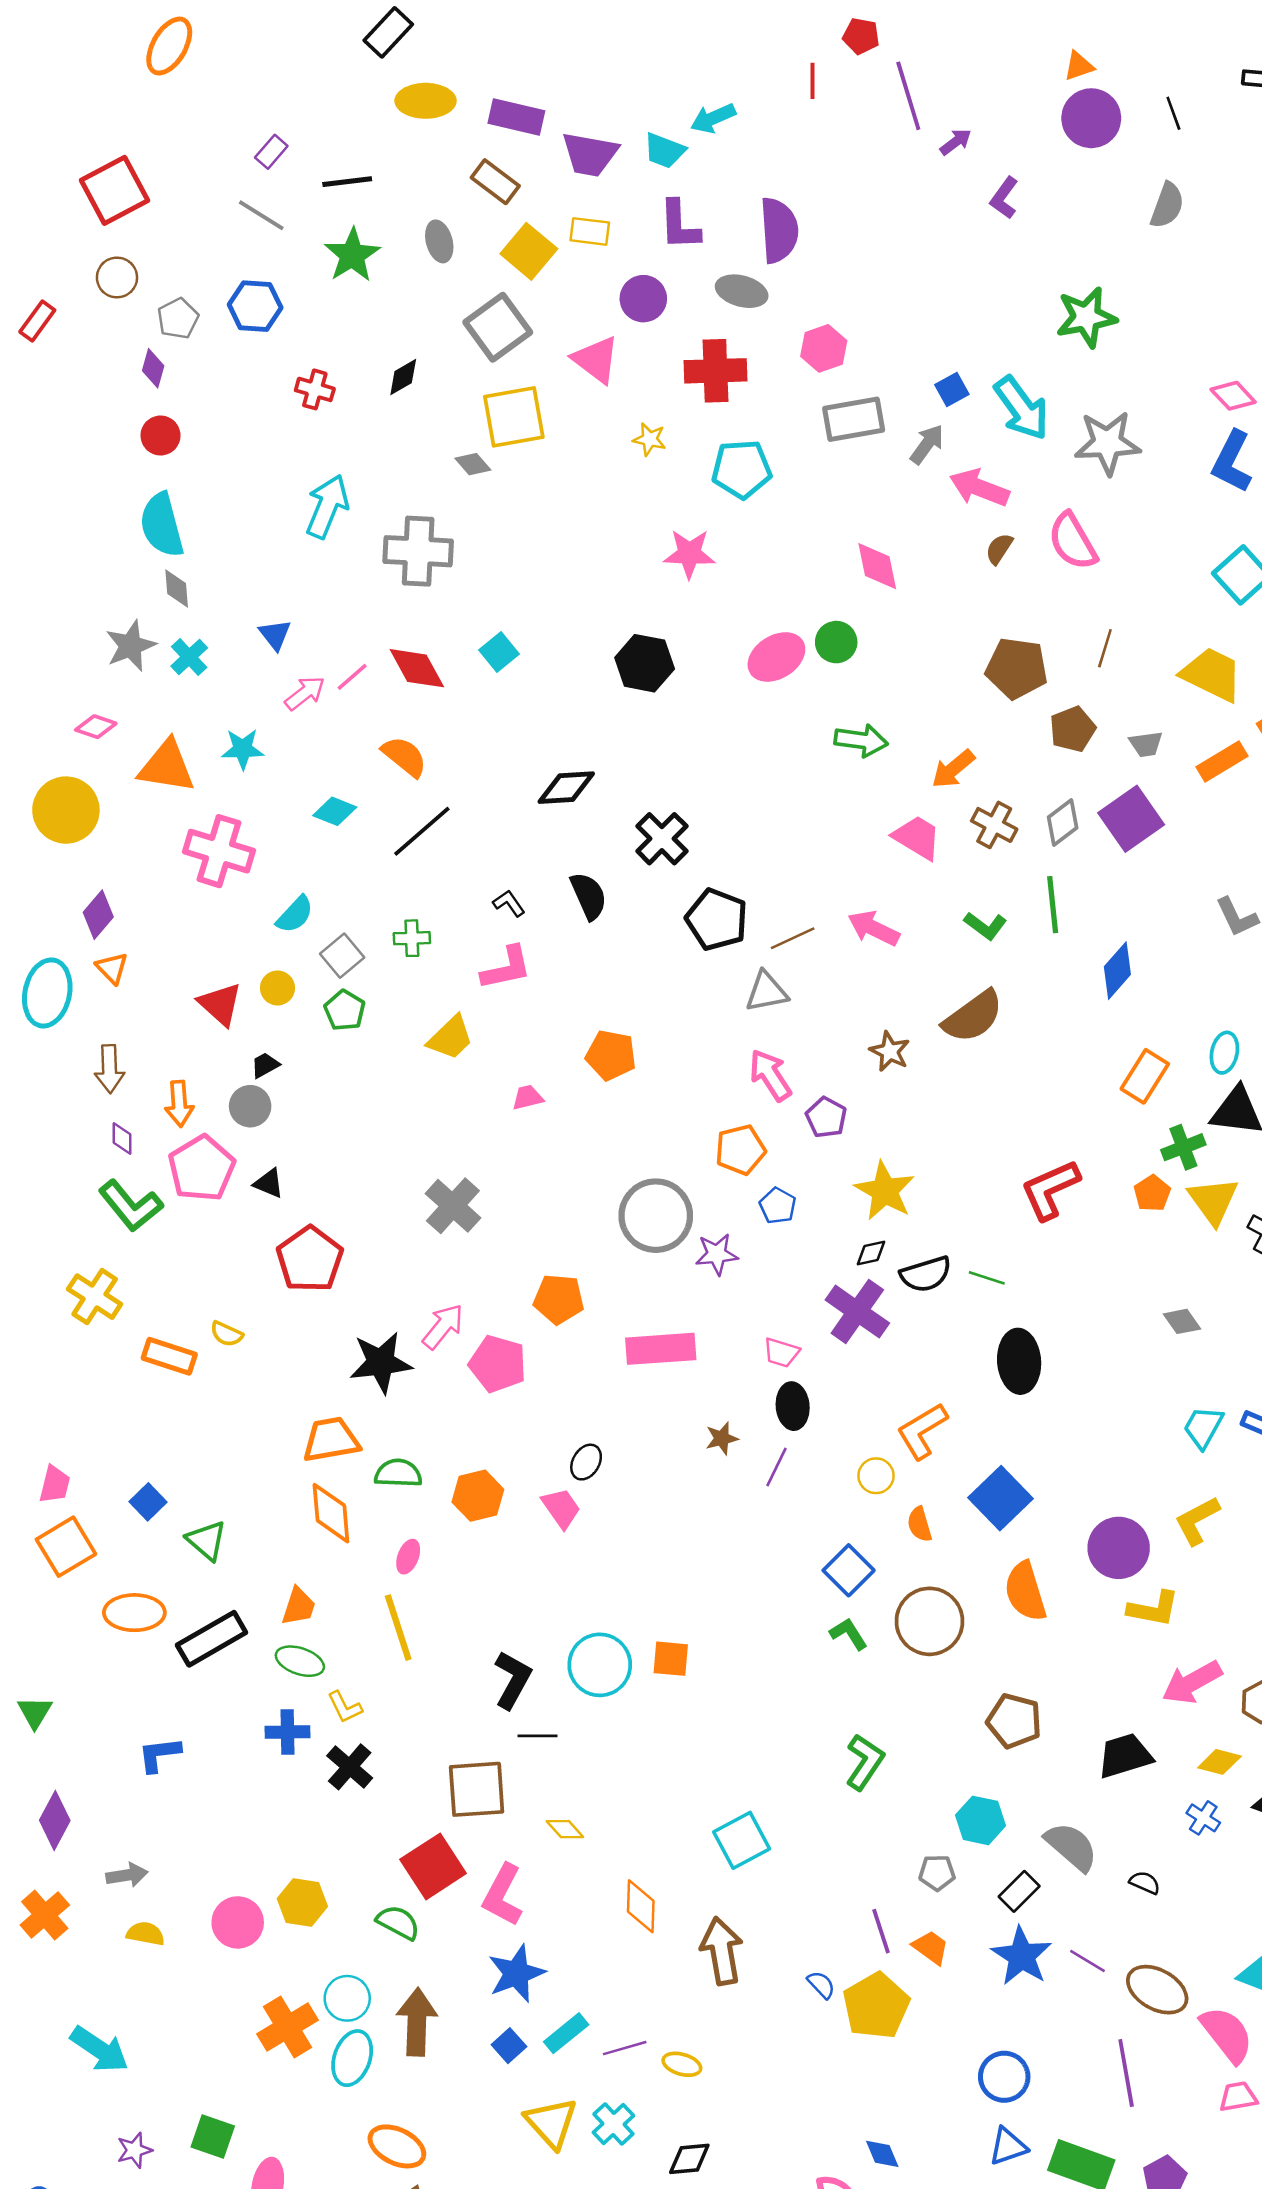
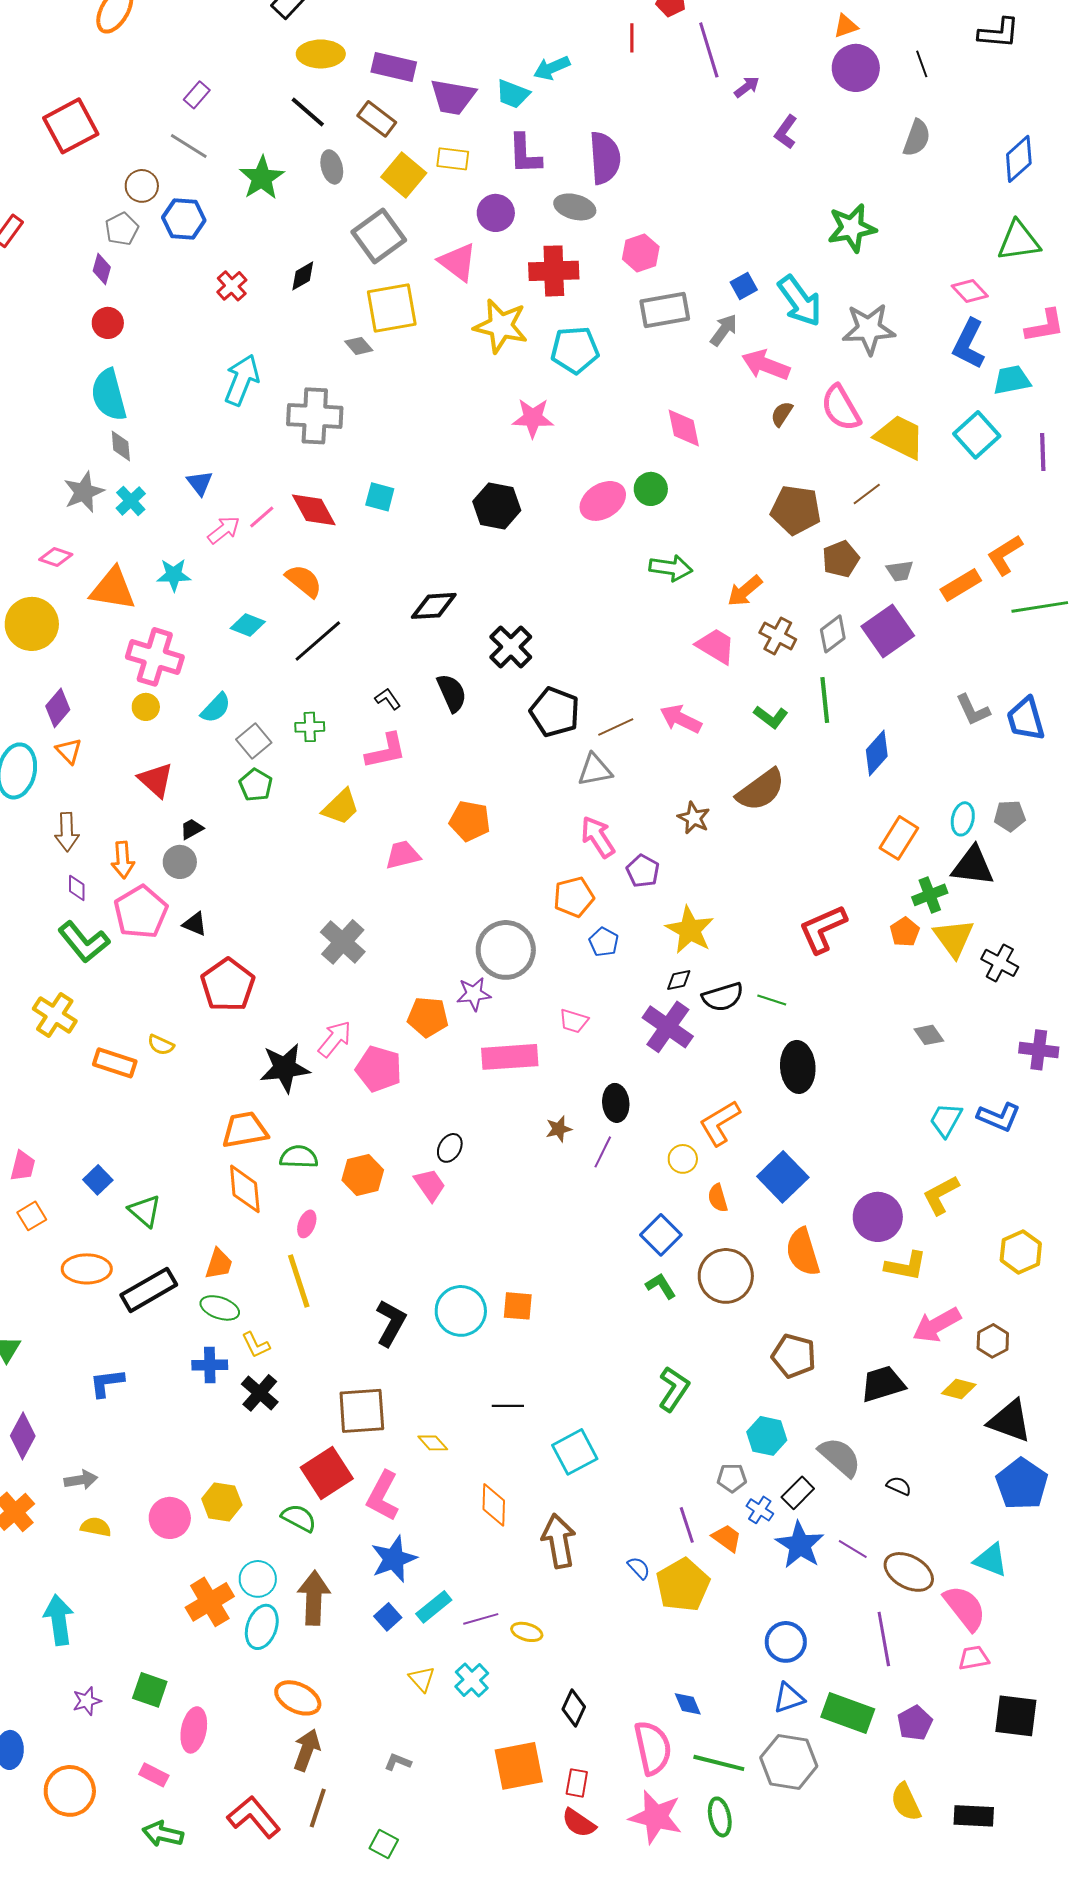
black line: (347, 182) -> (308, 112), moved, turned 48
brown circle: (117, 277) -> (142, 186), moved
red cross: (315, 389) -> (232, 286), turned 32
yellow star: (650, 439) -> (501, 326), size x2.0
brown line: (1105, 648) -> (867, 494), turned 36
cyan square: (499, 652) -> (380, 497), turned -36
yellow trapezoid: (1212, 674) -> (900, 437), moved
yellow circle: (277, 988) -> (146, 707), moved
pink trapezoid: (528, 1097) -> (403, 855), size x1.4
purple star: (717, 1254) -> (474, 994), moved
pink trapezoid: (781, 1353) -> (574, 1021), moved
orange square: (66, 1547) -> (32, 1216), size x0.6
black line: (538, 1736) -> (508, 1406), moved
blue cross: (1203, 1818) -> (760, 1510), moved
cyan arrow: (100, 2049) -> (59, 1620), turned -132
yellow triangle: (551, 2123) -> (422, 1679), size x0.6
black diamond: (689, 2159) -> (574, 1708), moved, turned -60

